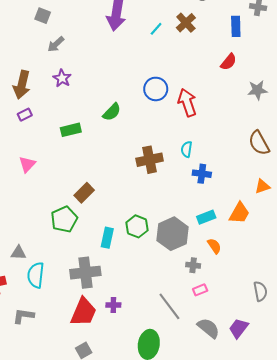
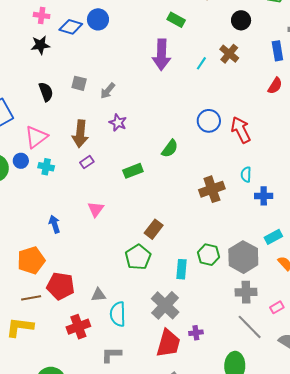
gray square: (43, 16) -> (79, 83), moved
gray cross: (193, 265) -> (246, 292), moved, size x1.5
gray cross: (85, 273) -> (165, 305), turned -32

